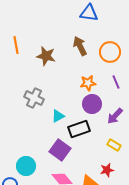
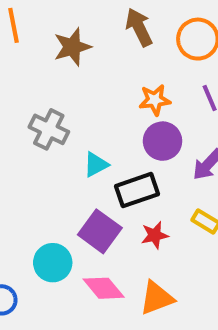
brown star: (46, 56) -> (72, 47), turned -30
cyan circle: (26, 166) -> (53, 263), moved
red star: (107, 170) -> (155, 235), moved

